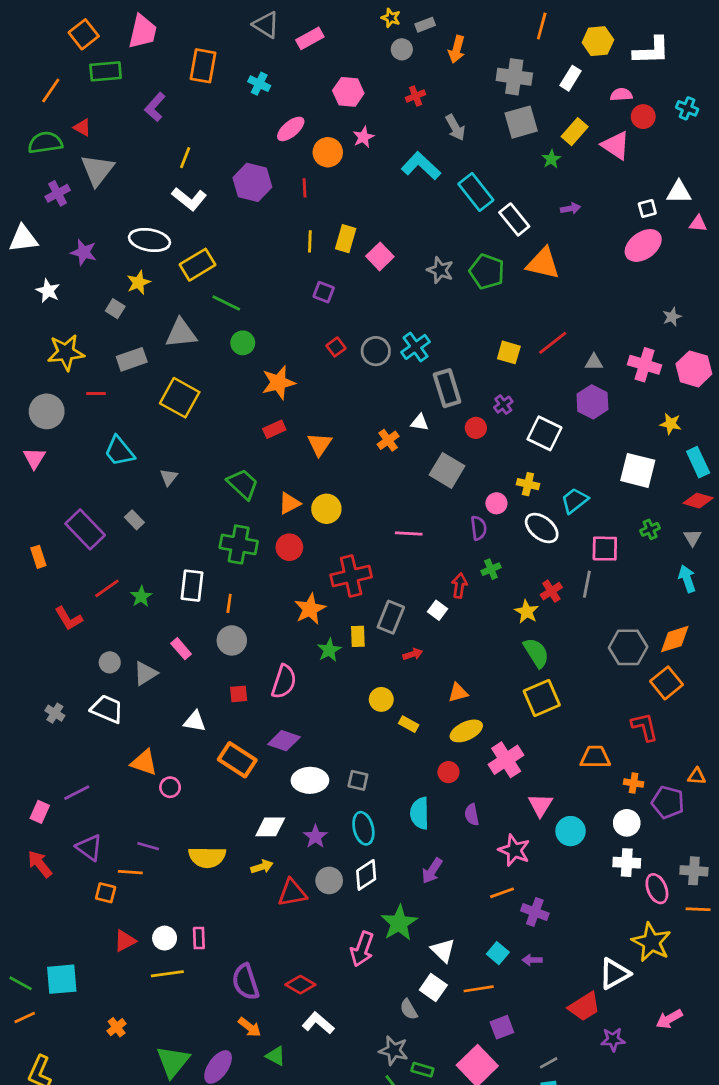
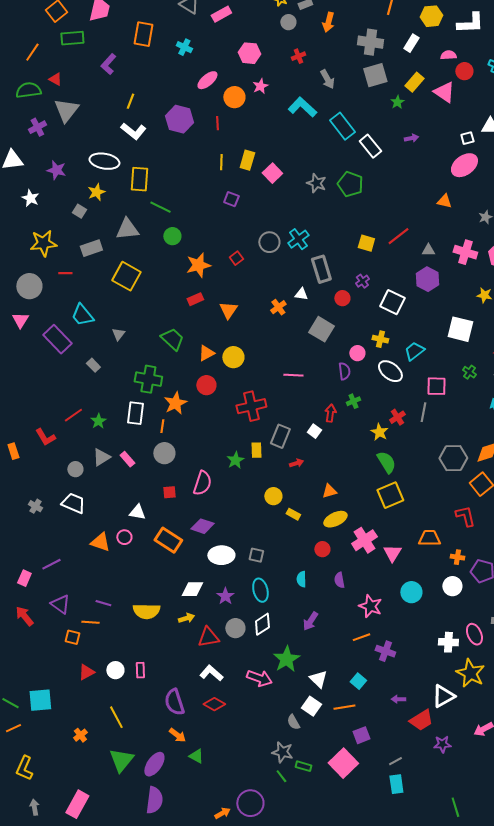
orange triangle: (543, 263) -> (444, 201), moved, size x0.6
yellow rectangle: (197, 265) -> (139, 179), turned -55
red square: (336, 347) -> (236, 258), moved
purple rectangle: (85, 529) -> (57, 339), moved
green cross: (650, 529) -> (469, 372), turned -32
green cross: (239, 544) -> (148, 379), moved
orange rectangle: (38, 557) -> (13, 451), moved
orange star: (310, 609) -> (175, 403), moved
gray triangle: (145, 673) -> (101, 457), moved
pink circle: (170, 787) -> (124, 537), moved
pink triangle: (540, 805) -> (392, 553), moved
cyan semicircle: (420, 813) -> (301, 579), size x0.7
white cross: (627, 863) -> (448, 642), moved
pink arrow: (362, 949) -> (259, 678), turned -90
purple arrow: (532, 960) -> (398, 699), moved
yellow line: (167, 974) -> (116, 717), moved, turned 70
white L-shape: (318, 1023) -> (211, 673), moved

